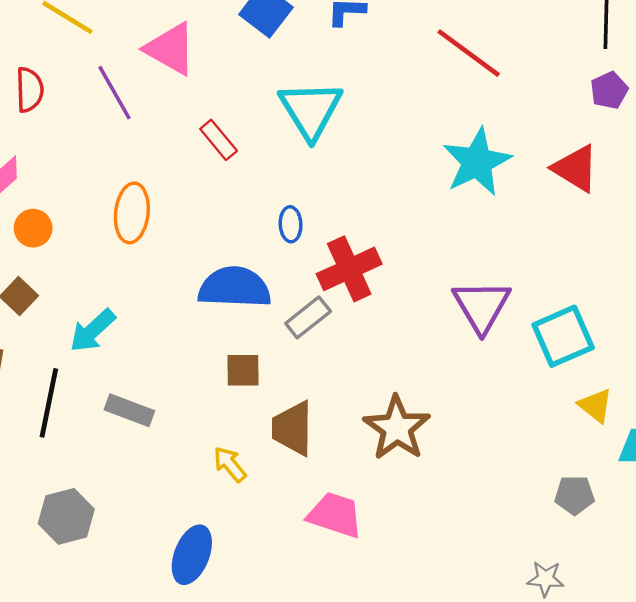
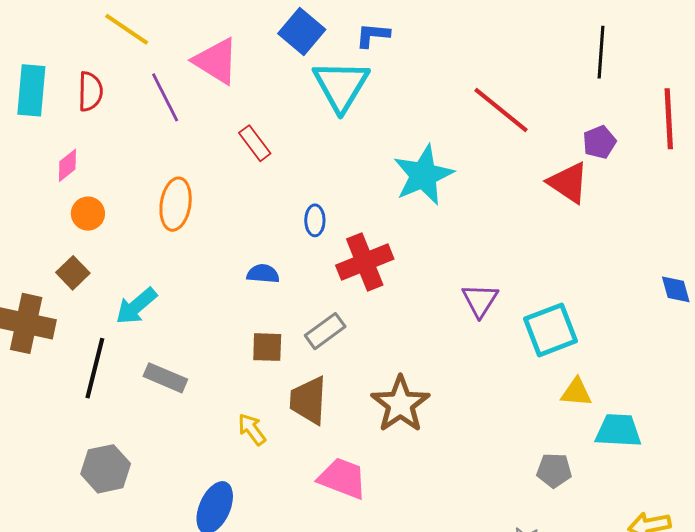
red line: (469, 53) -> (501, 110), moved
purple pentagon: (609, 90) -> (599, 142), moved
cyan triangle: (311, 110) -> (341, 86), moved
cyan star: (477, 162) -> (423, 175), moved
blue semicircle: (235, 287) -> (263, 274), size x0.5
purple triangle: (482, 306) -> (480, 300), size x0.7
gray rectangle: (308, 317) -> (325, 331), moved
yellow triangle: (595, 406) -> (576, 392), turned -36

